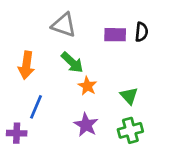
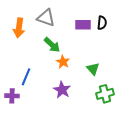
orange arrow: (26, 65) -> (19, 28), moved
green cross: (130, 130) -> (105, 94), moved

